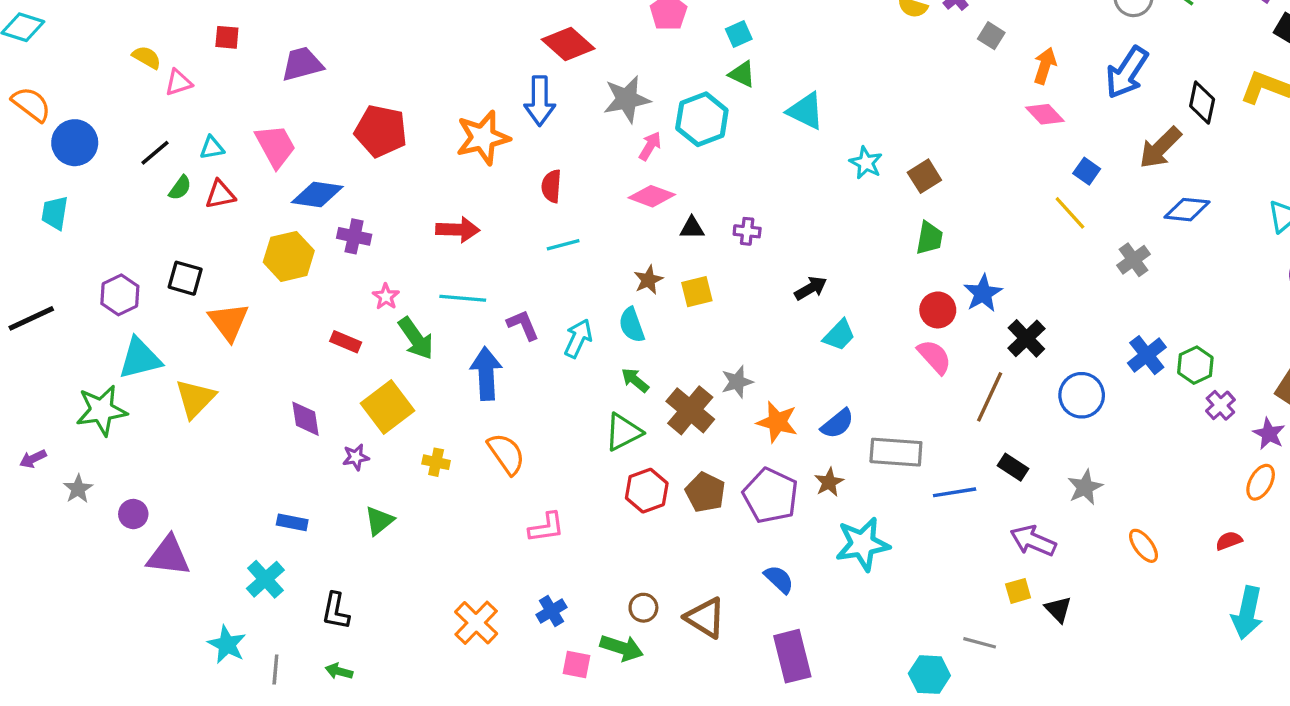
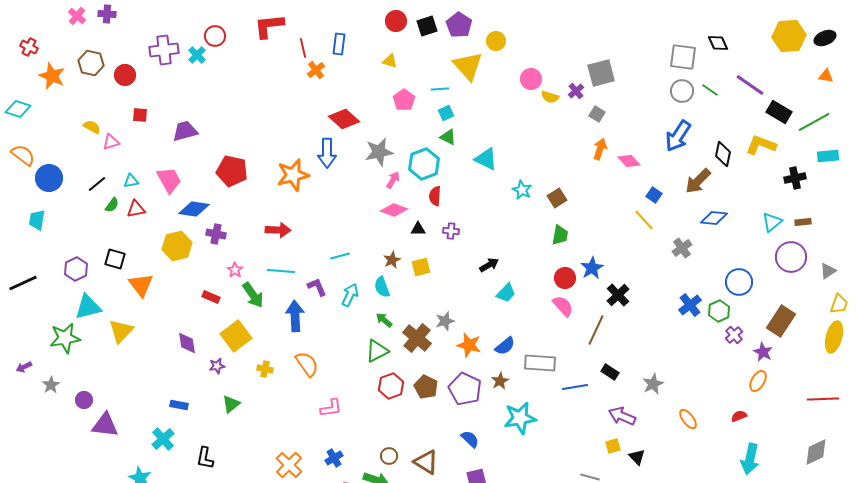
orange arrow: (1045, 66) -> (600, 149), moved
red semicircle: (551, 186) -> (435, 196), moved
cyan line: (563, 245) -> (340, 256), moved
blue circle: (1082, 395) -> (739, 282), moved

